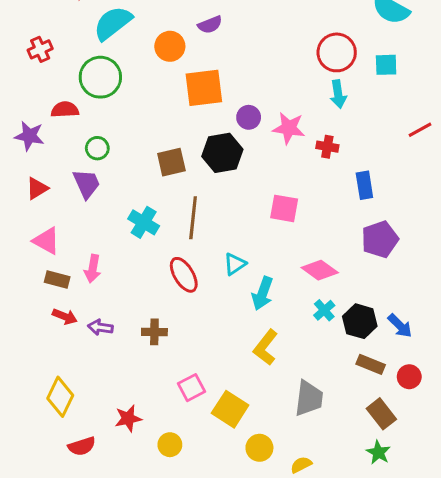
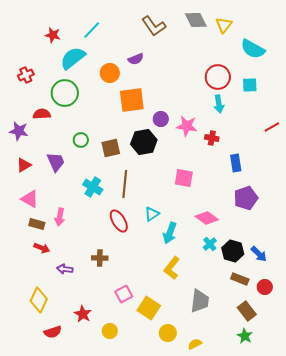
green circle: (97, 148) -> (81, 140), moved
purple arrow: (100, 327) -> (65, 269), moved
red star: (128, 418) -> (83, 314), turned -30

